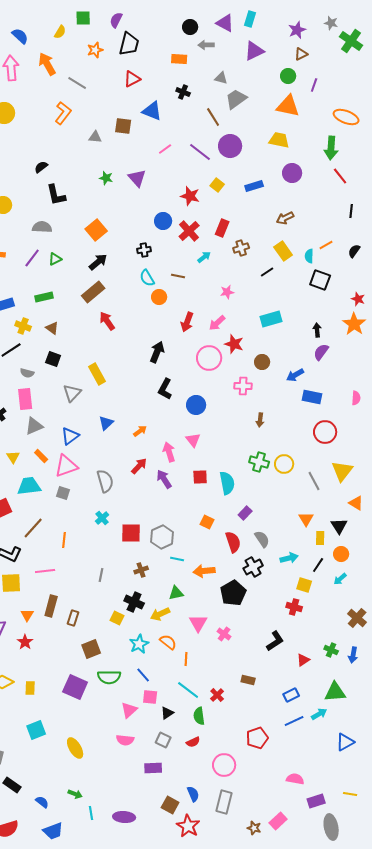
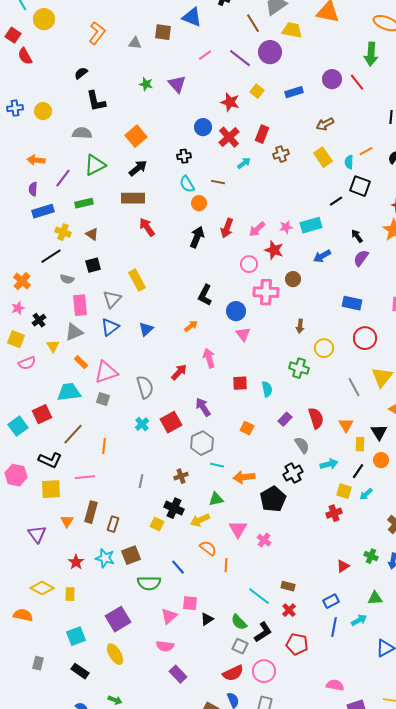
orange L-shape: (63, 113) -> (97, 33), moved
yellow trapezoid: (279, 140) -> (292, 30), moved
red line: (340, 176) -> (357, 82), moved
purple line: (32, 258) -> (63, 178), moved
green triangle: (55, 259) -> (95, 165), size x1.6
black line: (267, 272) -> (336, 201), moved
brown rectangle: (93, 292) -> (133, 198), turned 40
pink star: (227, 292) -> (286, 227), moved
black arrow: (317, 330) -> (357, 236), turned -32
black arrow: (157, 352) -> (197, 237), moved
pink circle: (209, 358) -> (249, 264), size x0.7
black square: (53, 359) -> (93, 265), turned -35
brown circle: (262, 362) -> (293, 279), moved
blue arrow: (295, 375) -> (322, 256), moved
pink cross: (243, 386) -> (266, 292), moved, size x1.4
pink rectangle: (25, 399) -> (80, 305), moved
orange arrow: (140, 431) -> (191, 326), moved
blue triangle: (70, 436) -> (110, 327), moved
pink triangle: (193, 440) -> (243, 334), moved
yellow triangle: (13, 457) -> (53, 346), moved
yellow circle: (284, 464) -> (324, 348), moved
purple arrow: (164, 479) -> (203, 407), moved
cyan semicircle: (227, 483) -> (267, 389), size x0.7
red square: (131, 533) -> (171, 422), moved, turned -30
red semicircle: (233, 542) -> (316, 418), moved
cyan arrow: (340, 579) -> (366, 494), moved
red cross: (294, 607) -> (334, 513), turned -35
black L-shape: (275, 641) -> (263, 632), moved
red star: (25, 642) -> (76, 562), moved
cyan star: (139, 644) -> (105, 558), moved, turned -30
blue line: (143, 675) -> (178, 567), moved
purple square: (75, 687) -> (118, 619), moved, turned 35
cyan line: (188, 690) -> (259, 596), moved
green triangle: (335, 692) -> (375, 598), size x0.7
red cross: (217, 695) -> (289, 610), moved
green semicircle: (199, 716) -> (239, 622), turned -36
blue line: (294, 721) -> (334, 627), turned -54
red pentagon: (257, 738) -> (297, 644), turned 30
gray square: (163, 740) -> (240, 646), moved
red semicircle: (193, 742) -> (233, 673), moved, size x1.5
purple rectangle: (153, 768) -> (178, 674), moved, turned 48
black rectangle: (12, 785) -> (80, 671), moved

